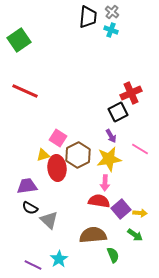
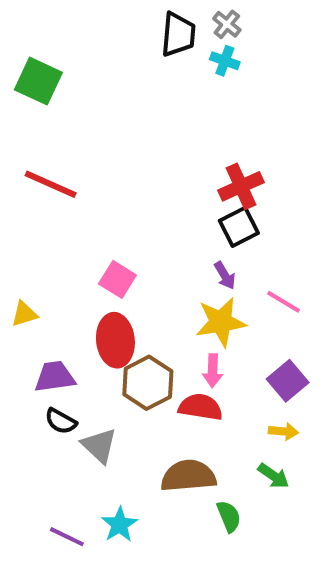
green square: (19, 40) -> (38, 81), turned -30
red cross: (131, 93) -> (241, 186), moved
yellow triangle: (43, 155) -> (24, 314), moved
brown hexagon: (78, 155) -> (148, 383), moved
purple square: (121, 209) -> (288, 381), moved

